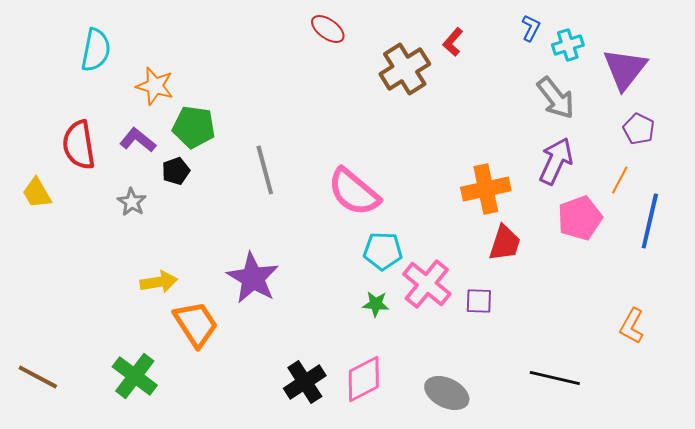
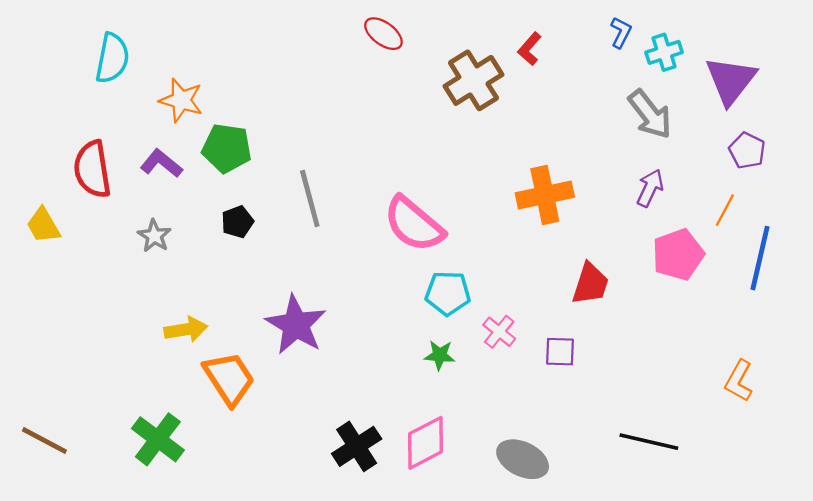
purple arrow: (556, 161) -> (650, 188), size x0.7
black pentagon: (176, 171) -> (237, 222), moved
orange cross: (486, 189) -> (545, 195), moved
pink cross: (427, 284) -> (499, 332), size x0.6

